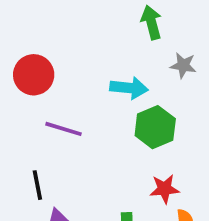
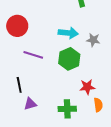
gray star: (183, 65) -> (93, 40), moved
green hexagon: (155, 127) -> (69, 59), moved

